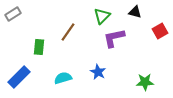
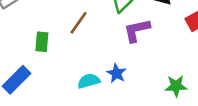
cyan semicircle: (63, 78) -> (89, 81), moved

